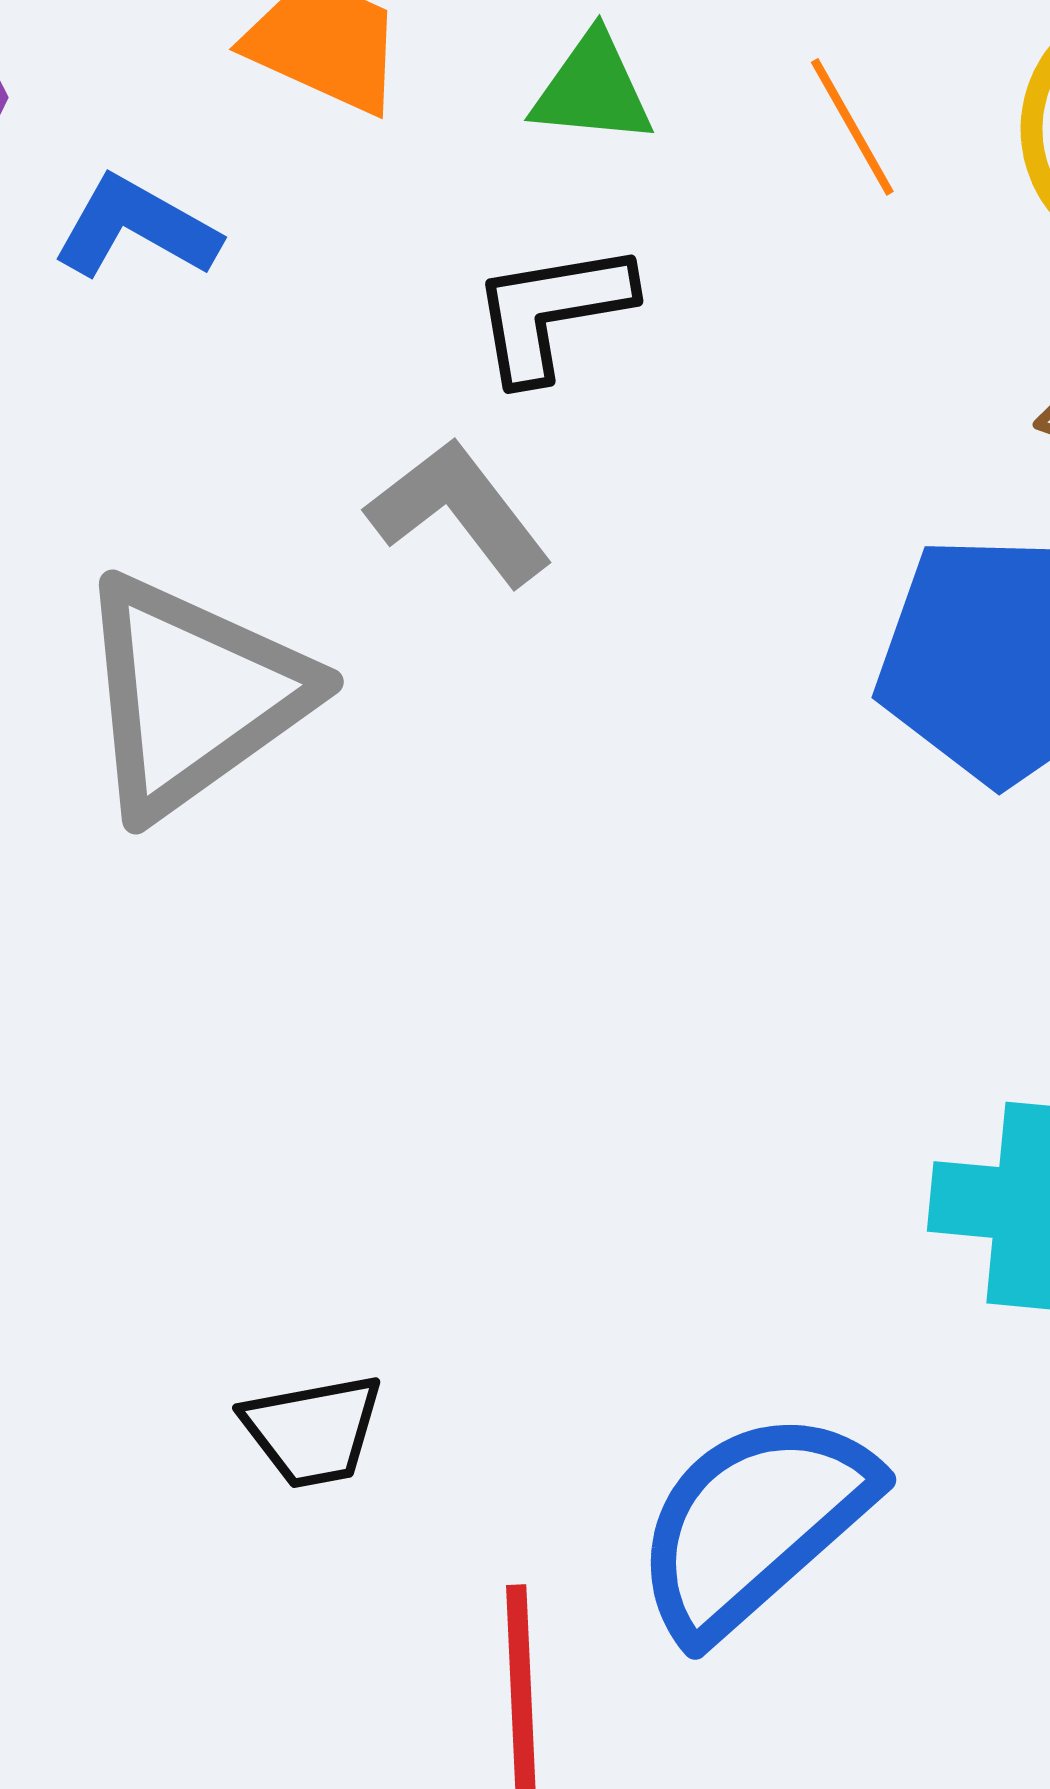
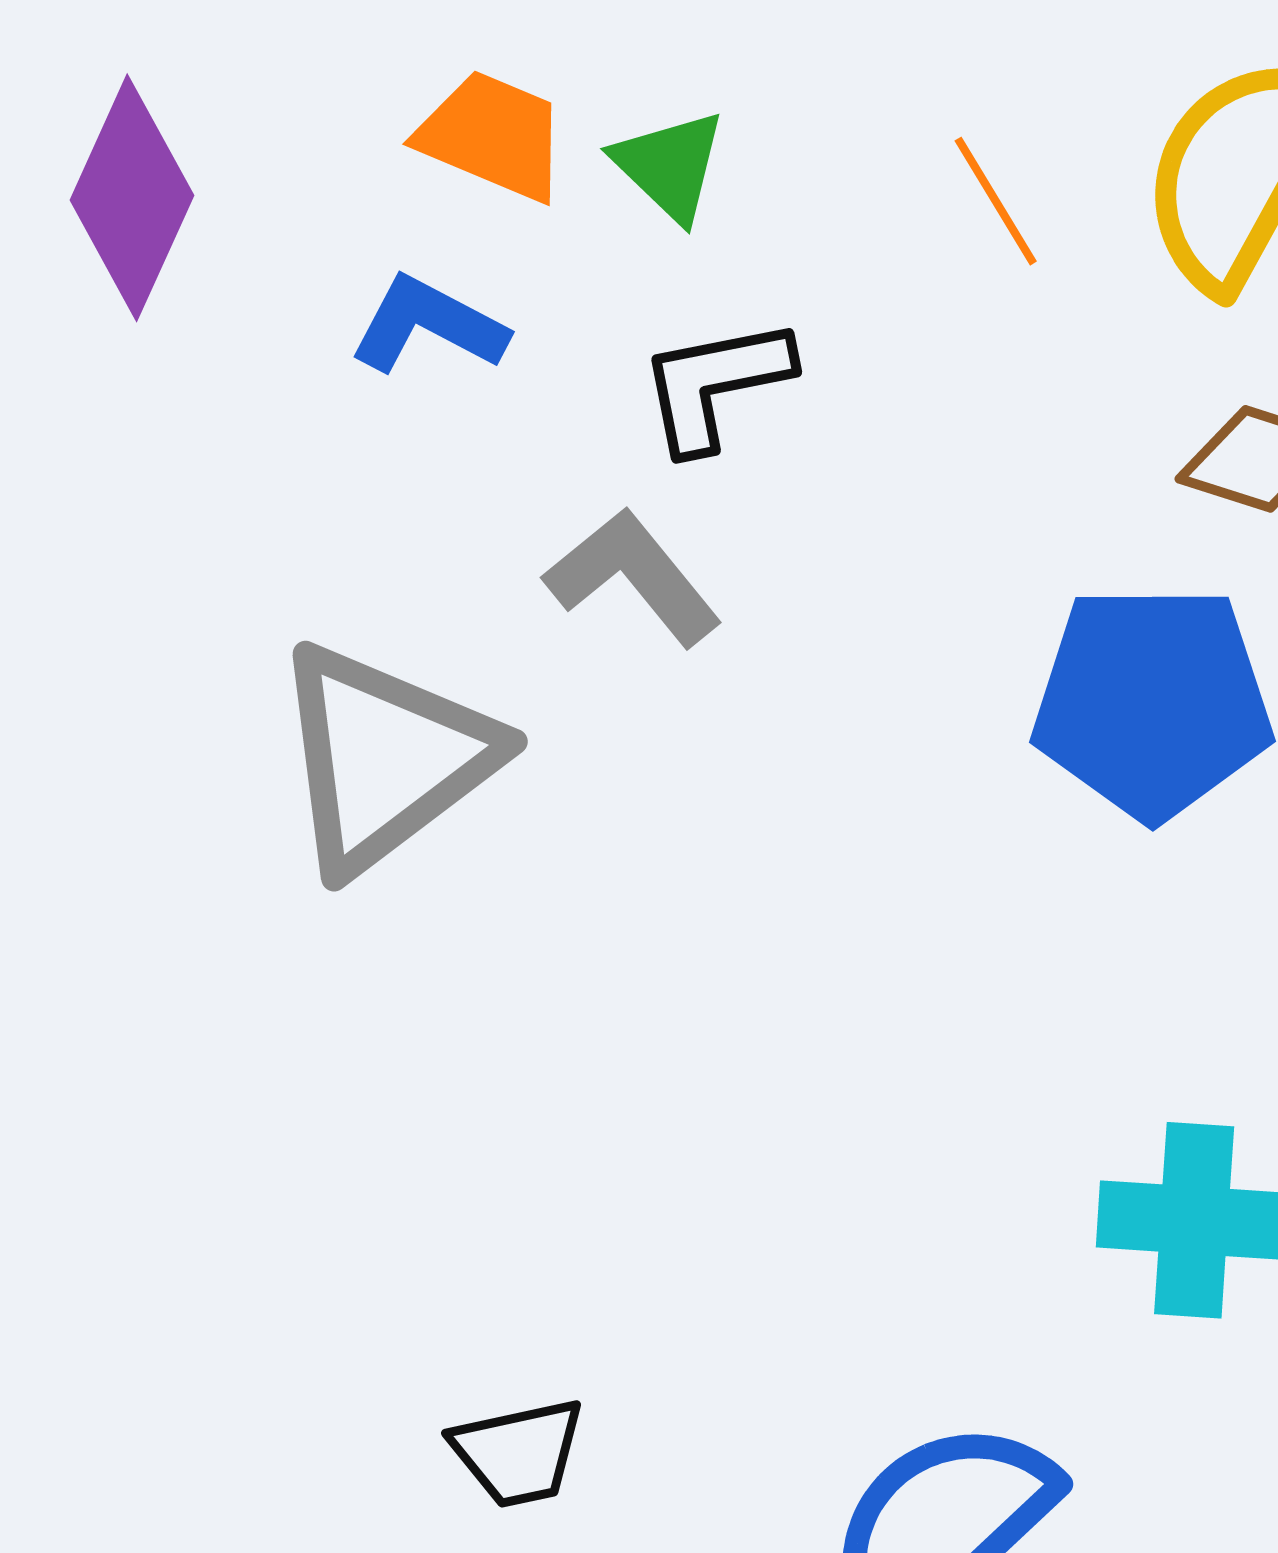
green triangle: (593, 89) -> (669, 166), moved, turned 40
blue L-shape: (136, 228) -> (428, 325), moved

